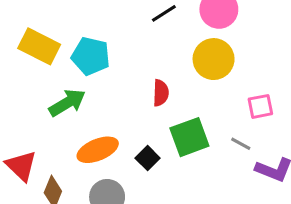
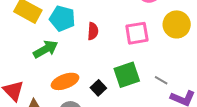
yellow circle: (214, 59) -> (177, 24), moved
red semicircle: (161, 93) -> (93, 31), moved
pink square: (260, 106) -> (137, 33), moved, size x1.4

